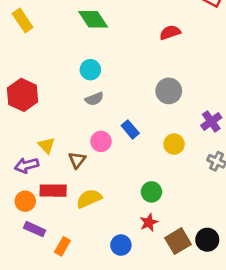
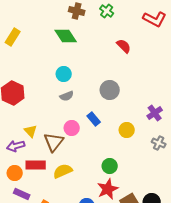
yellow rectangle: (23, 21) -> (13, 37), turned 66
red semicircle: (170, 32) -> (124, 46), turned 63
gray circle: (169, 91) -> (110, 90), moved
brown triangle: (77, 160) -> (54, 142), size x1.5
red star: (149, 222) -> (108, 189), size x1.5

